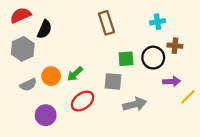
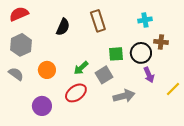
black semicircle: (45, 29) -> (63, 27), moved
green arrow: (75, 74) -> (81, 68), moved
gray square: (113, 81) -> (104, 75), turned -36
purple arrow: (172, 81) -> (149, 75), moved, turned 70
gray semicircle: (28, 85) -> (16, 74), moved, turned -119

